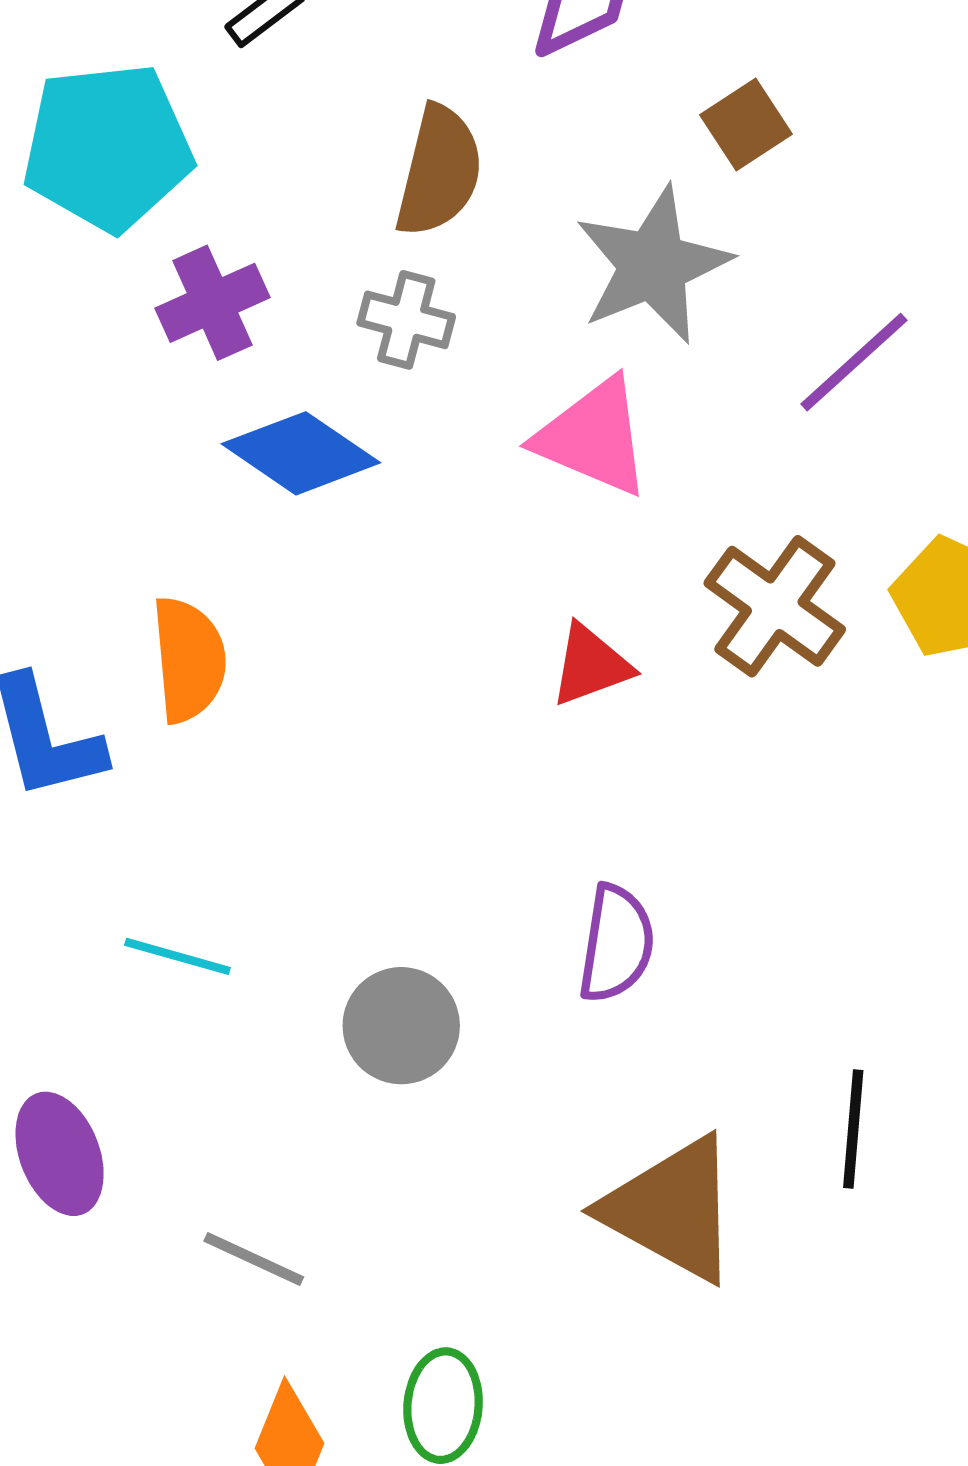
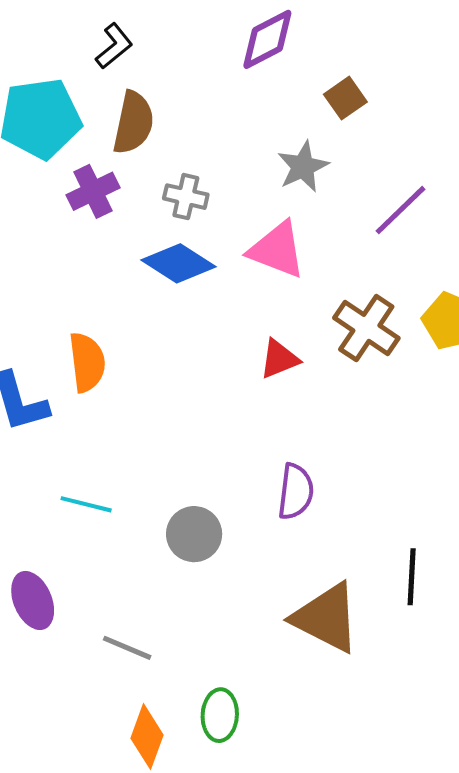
brown semicircle: (439, 171) -> (133, 123), moved
gray star: (653, 265) -> (303, 167), size x0.7
blue diamond: (301, 453) -> (179, 263), moved

